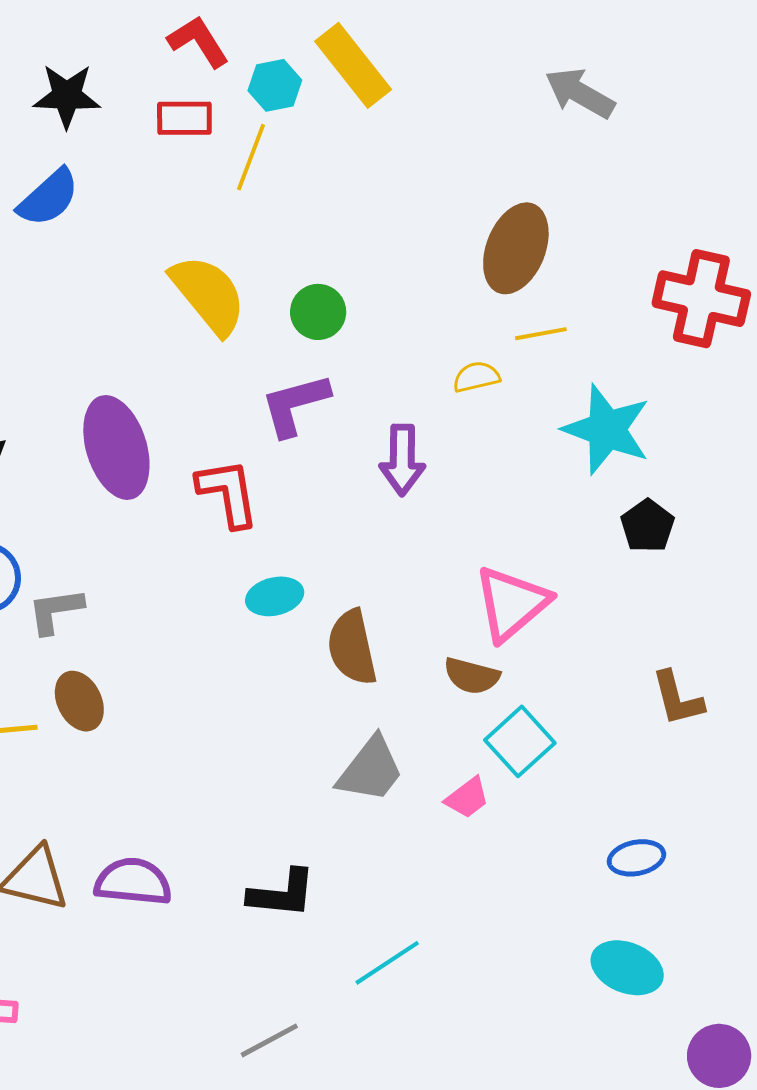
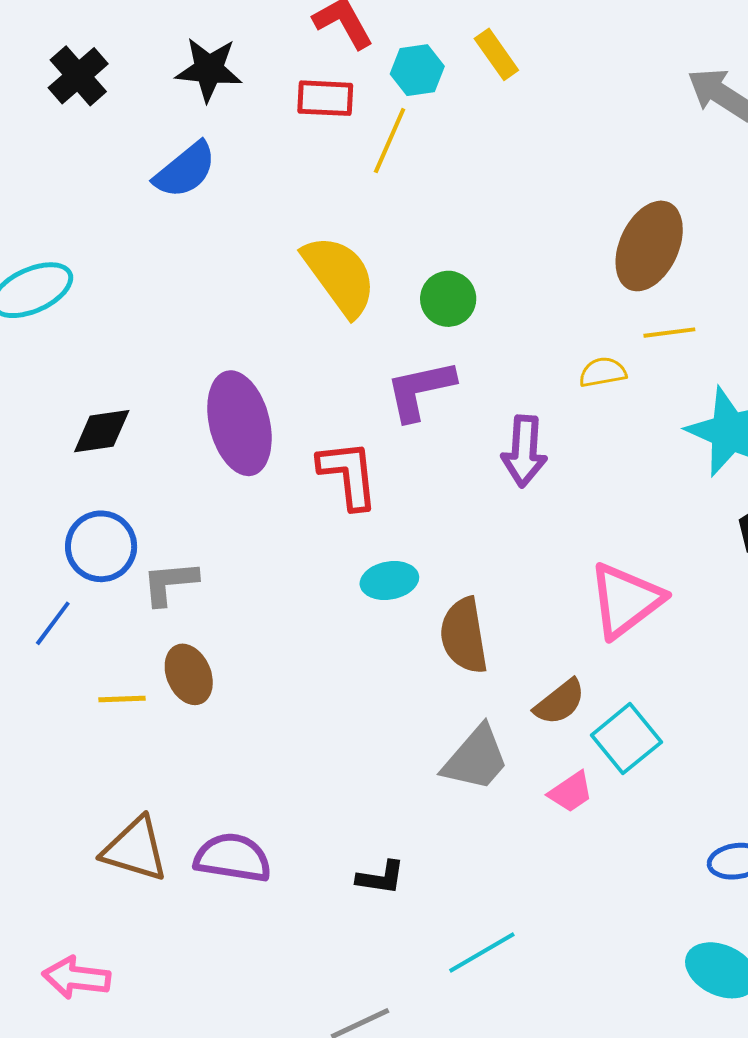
yellow rectangle: (353, 65) -> (496, 54), size x0.6
brown semicircle: (472, 676) -> (560, 702), moved, turned -56
black L-shape: (282, 894) -> (381, 878), size x0.7

